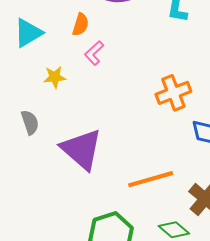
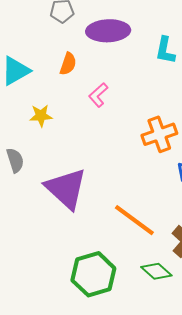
pink L-shape: (94, 53) -> (98, 95), moved
orange line: (151, 179) -> (134, 220), turned 51

